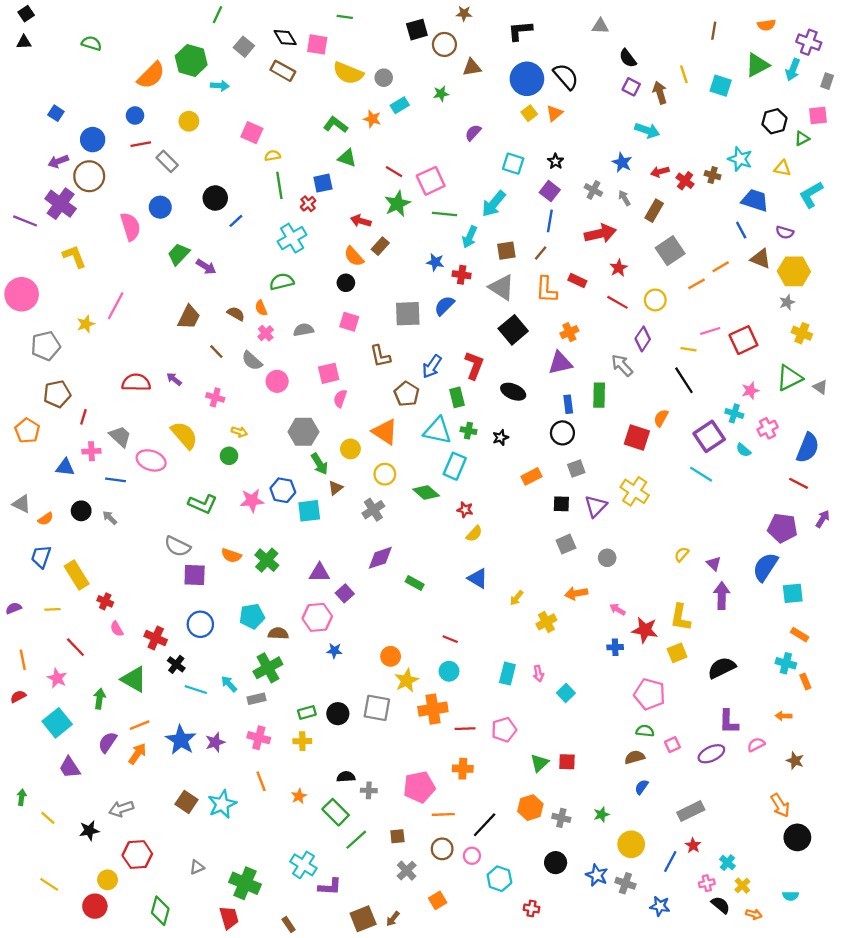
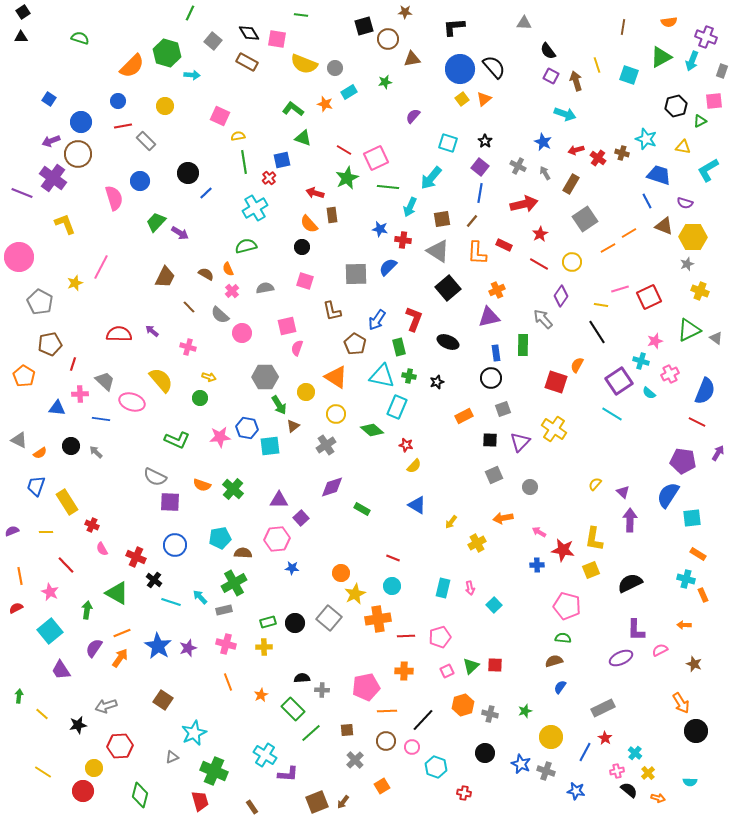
brown rectangle: (380, 246) -> (332, 215), turned -49
gray pentagon: (46, 346) -> (40, 302), turned -30
gray square: (377, 708) -> (329, 618), turned 30
pink square: (672, 745) -> (447, 671), moved
cyan star: (222, 804) -> (194, 733), moved

